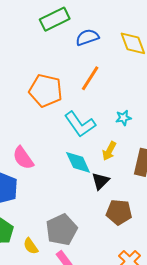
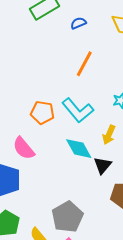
blue semicircle: (87, 37) -> (78, 23), size x0.7
orange pentagon: (46, 91) -> (42, 113), moved, size x0.7

